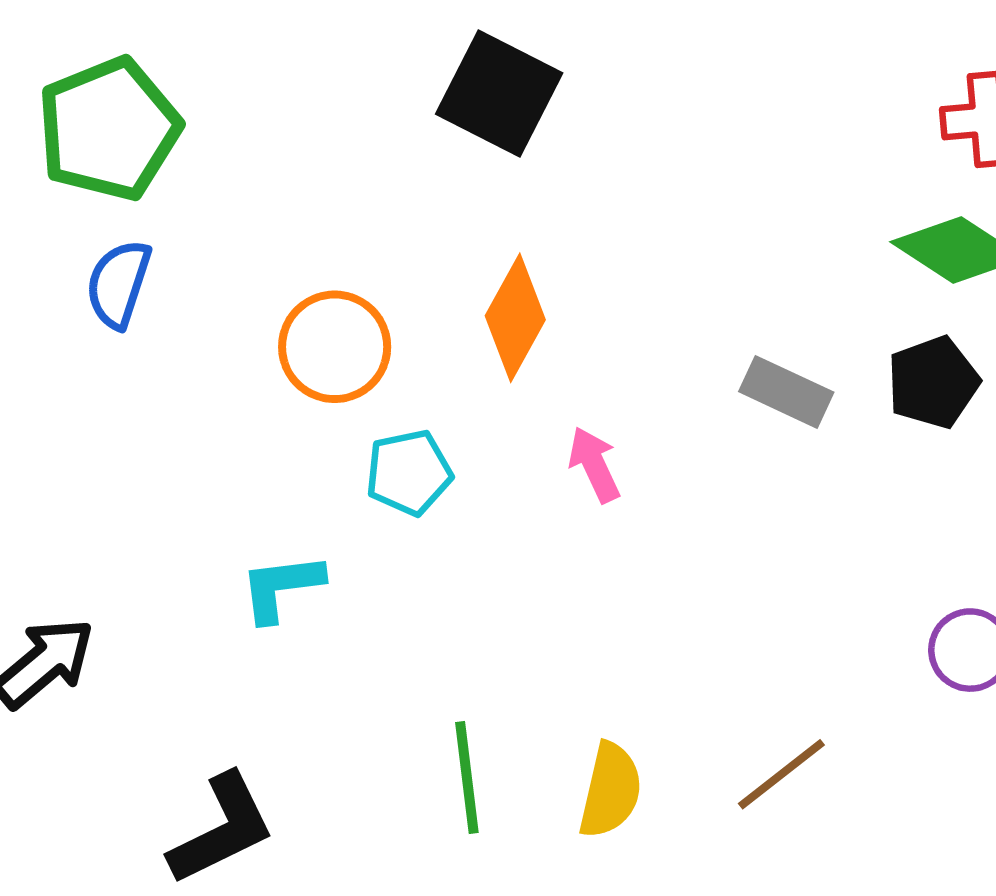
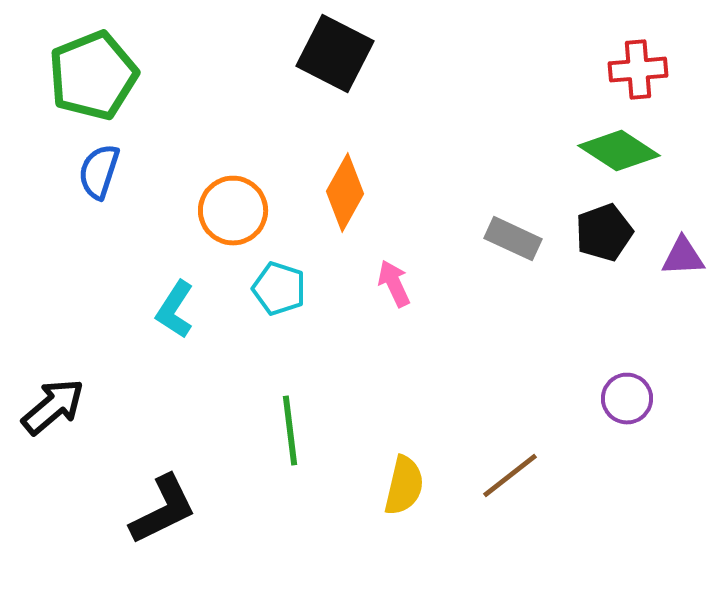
cyan pentagon: (409, 473) -> (279, 289), turned 30
cyan L-shape: (281, 587) -> (175, 310), moved, turned -50
green line: (467, 777) -> (290, 431), moved

